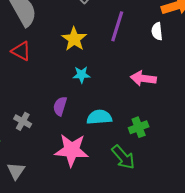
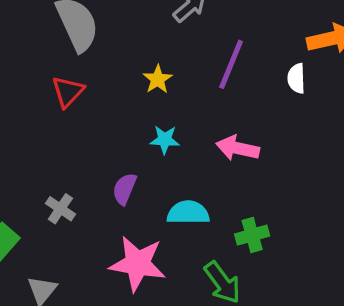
yellow star: (74, 39) -> (158, 79), size x0.7
red triangle: (21, 51) -> (68, 92), turned 40
pink arrow: (143, 78) -> (238, 148), moved

